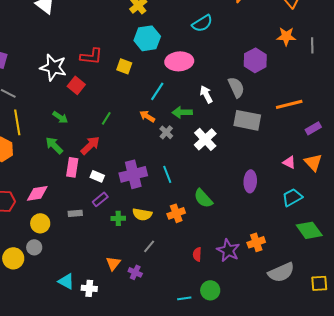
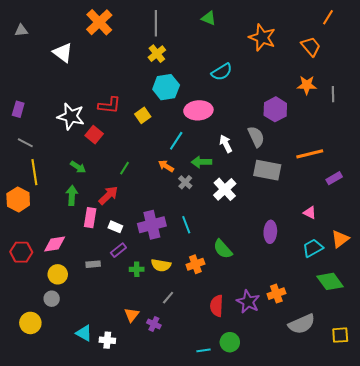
yellow square: (124, 66) -> (143, 115), turned 35
green arrow: (54, 145) -> (72, 195), turned 48
orange triangle: (313, 162) -> (340, 239), moved, turned 36
red semicircle: (197, 254) -> (217, 306), size x1.5
yellow circle: (13, 258) -> (30, 323), moved

